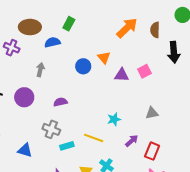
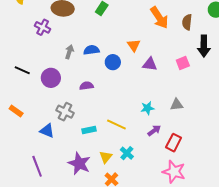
orange arrow: (127, 28) -> (159, 18), turned 95
blue semicircle: (52, 42) -> (91, 50), moved
blue circle: (83, 66) -> (113, 62), moved
pink square: (144, 71) -> (183, 63), moved
cyan star: (114, 119) -> (147, 108), moved
gray cross: (51, 129) -> (65, 112), moved

